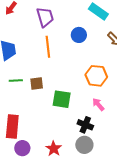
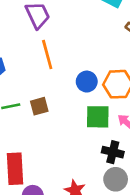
blue circle: (79, 35) -> (87, 82), moved
green square: (62, 99) -> (98, 117), moved

